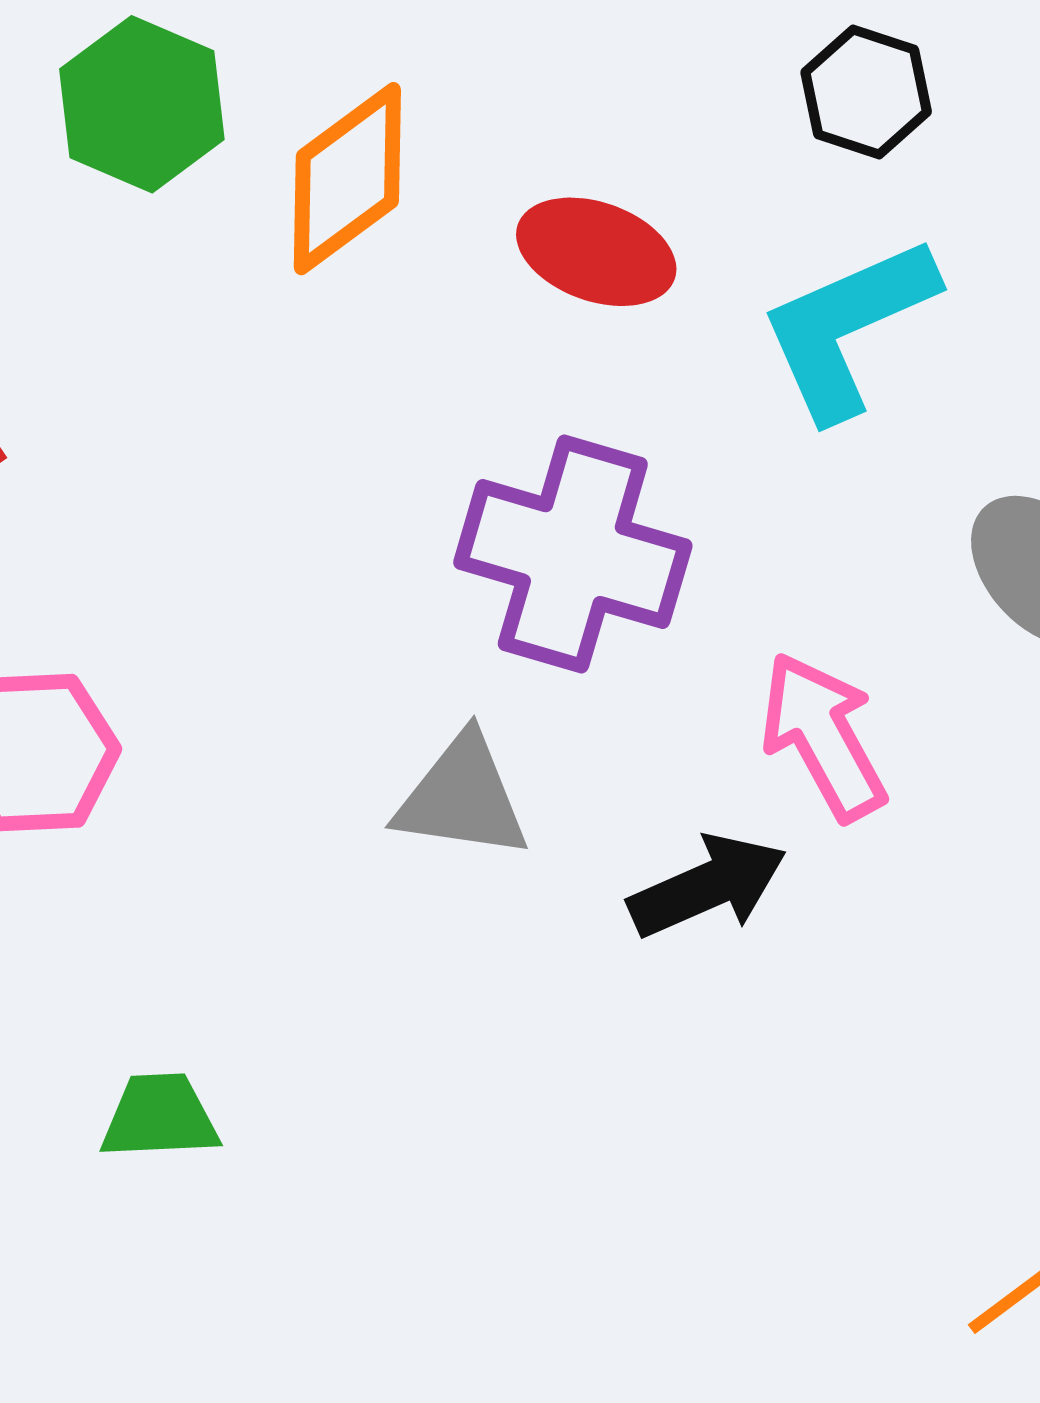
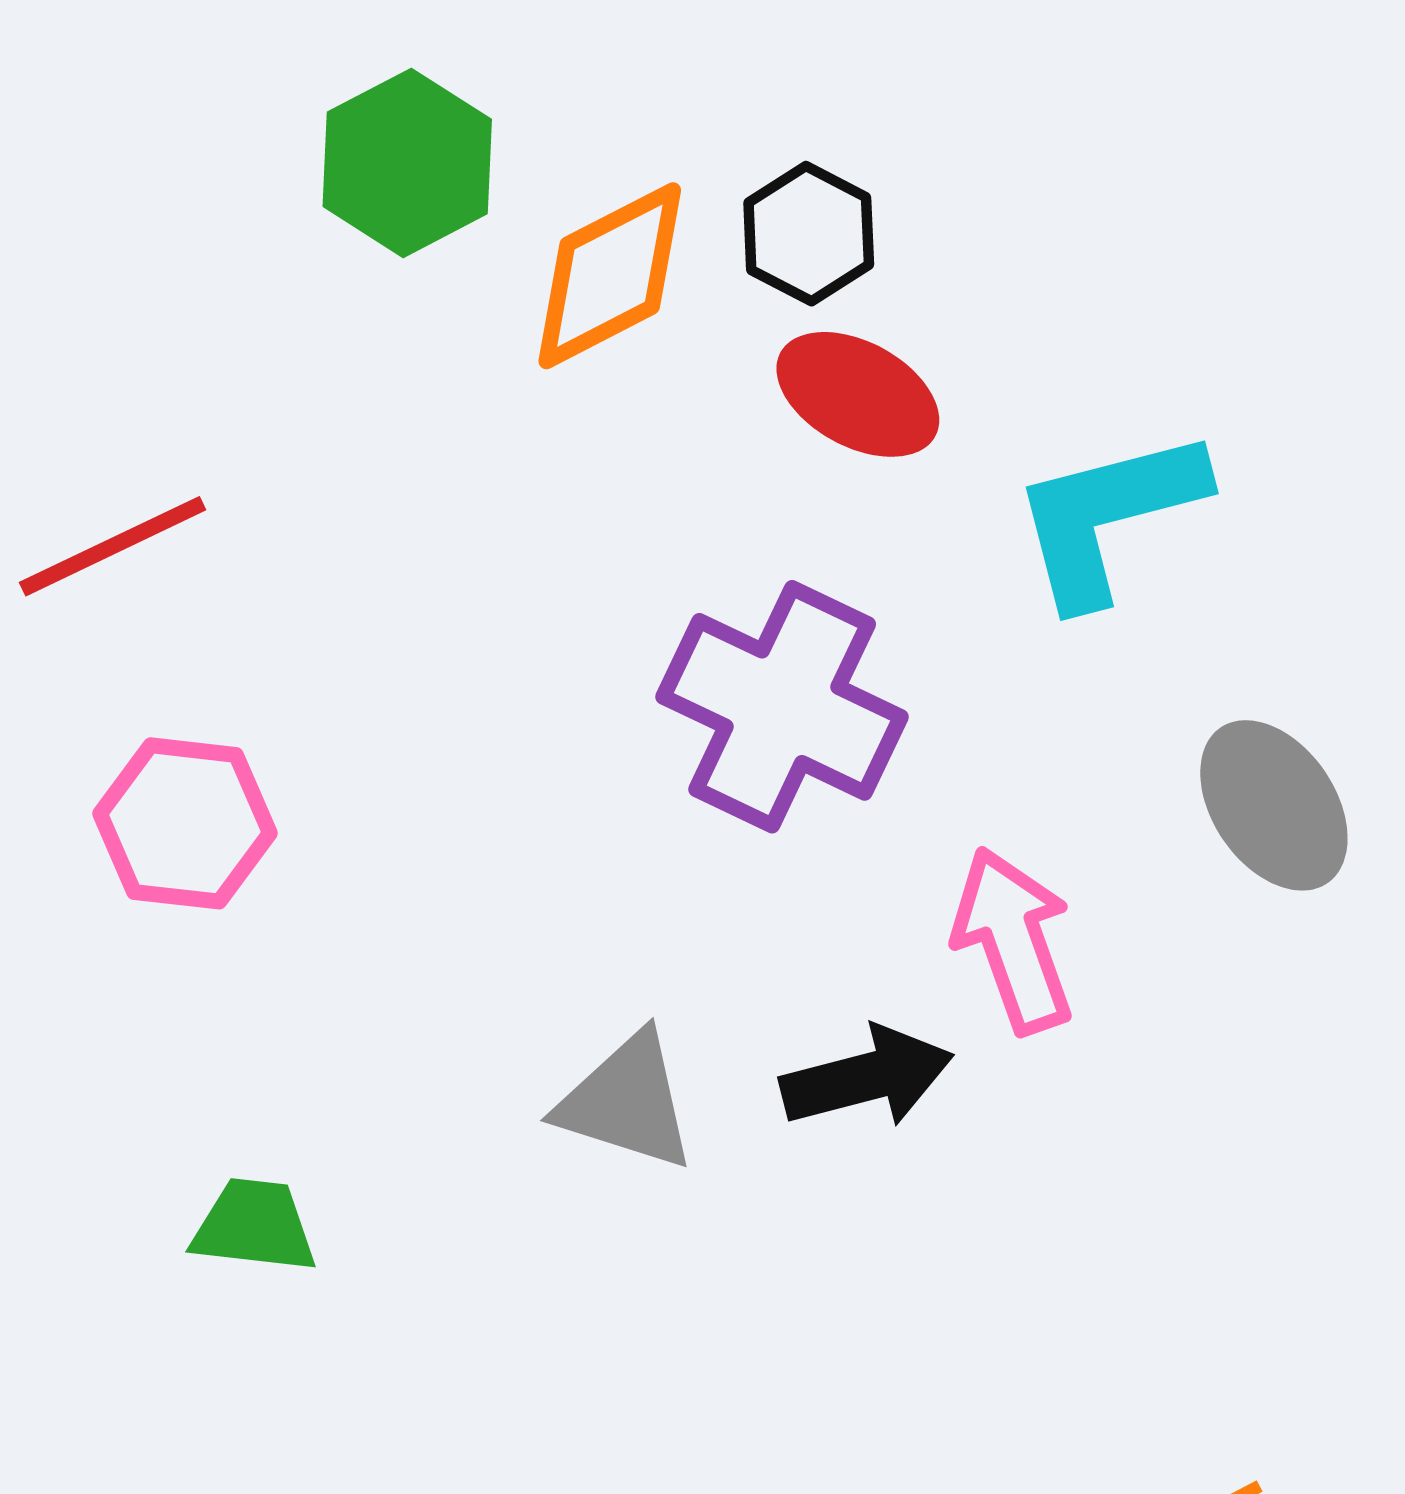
black hexagon: (866, 92) -> (809, 234), moved
gray triangle: (462, 797) -> (626, 1102), moved

